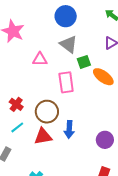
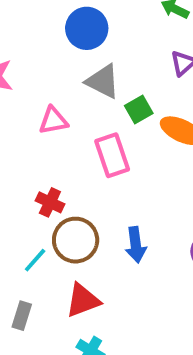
red cross: (16, 104) -> (50, 202), moved
brown circle: (47, 112) -> (76, 240), moved
red triangle: (43, 136) -> (83, 300), moved

